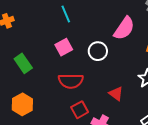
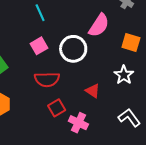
white circle: (98, 51) -> (73, 49), size x1.4

